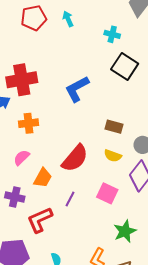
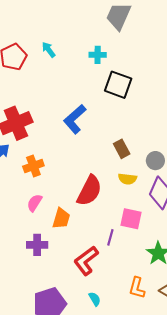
brown rectangle: (114, 127) -> (122, 149), turned 60
purple line: (70, 199) -> (110, 237), moved
red L-shape: (40, 220) -> (86, 261), moved

